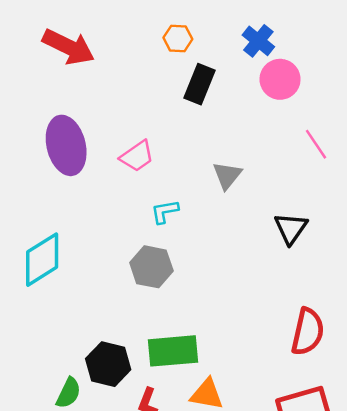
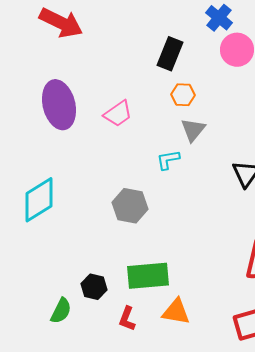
orange hexagon: (178, 38) -> (183, 95), moved
cyan L-shape: (165, 211) -> (168, 160), moved
black hexagon: (108, 364) -> (94, 287), size x0.7

